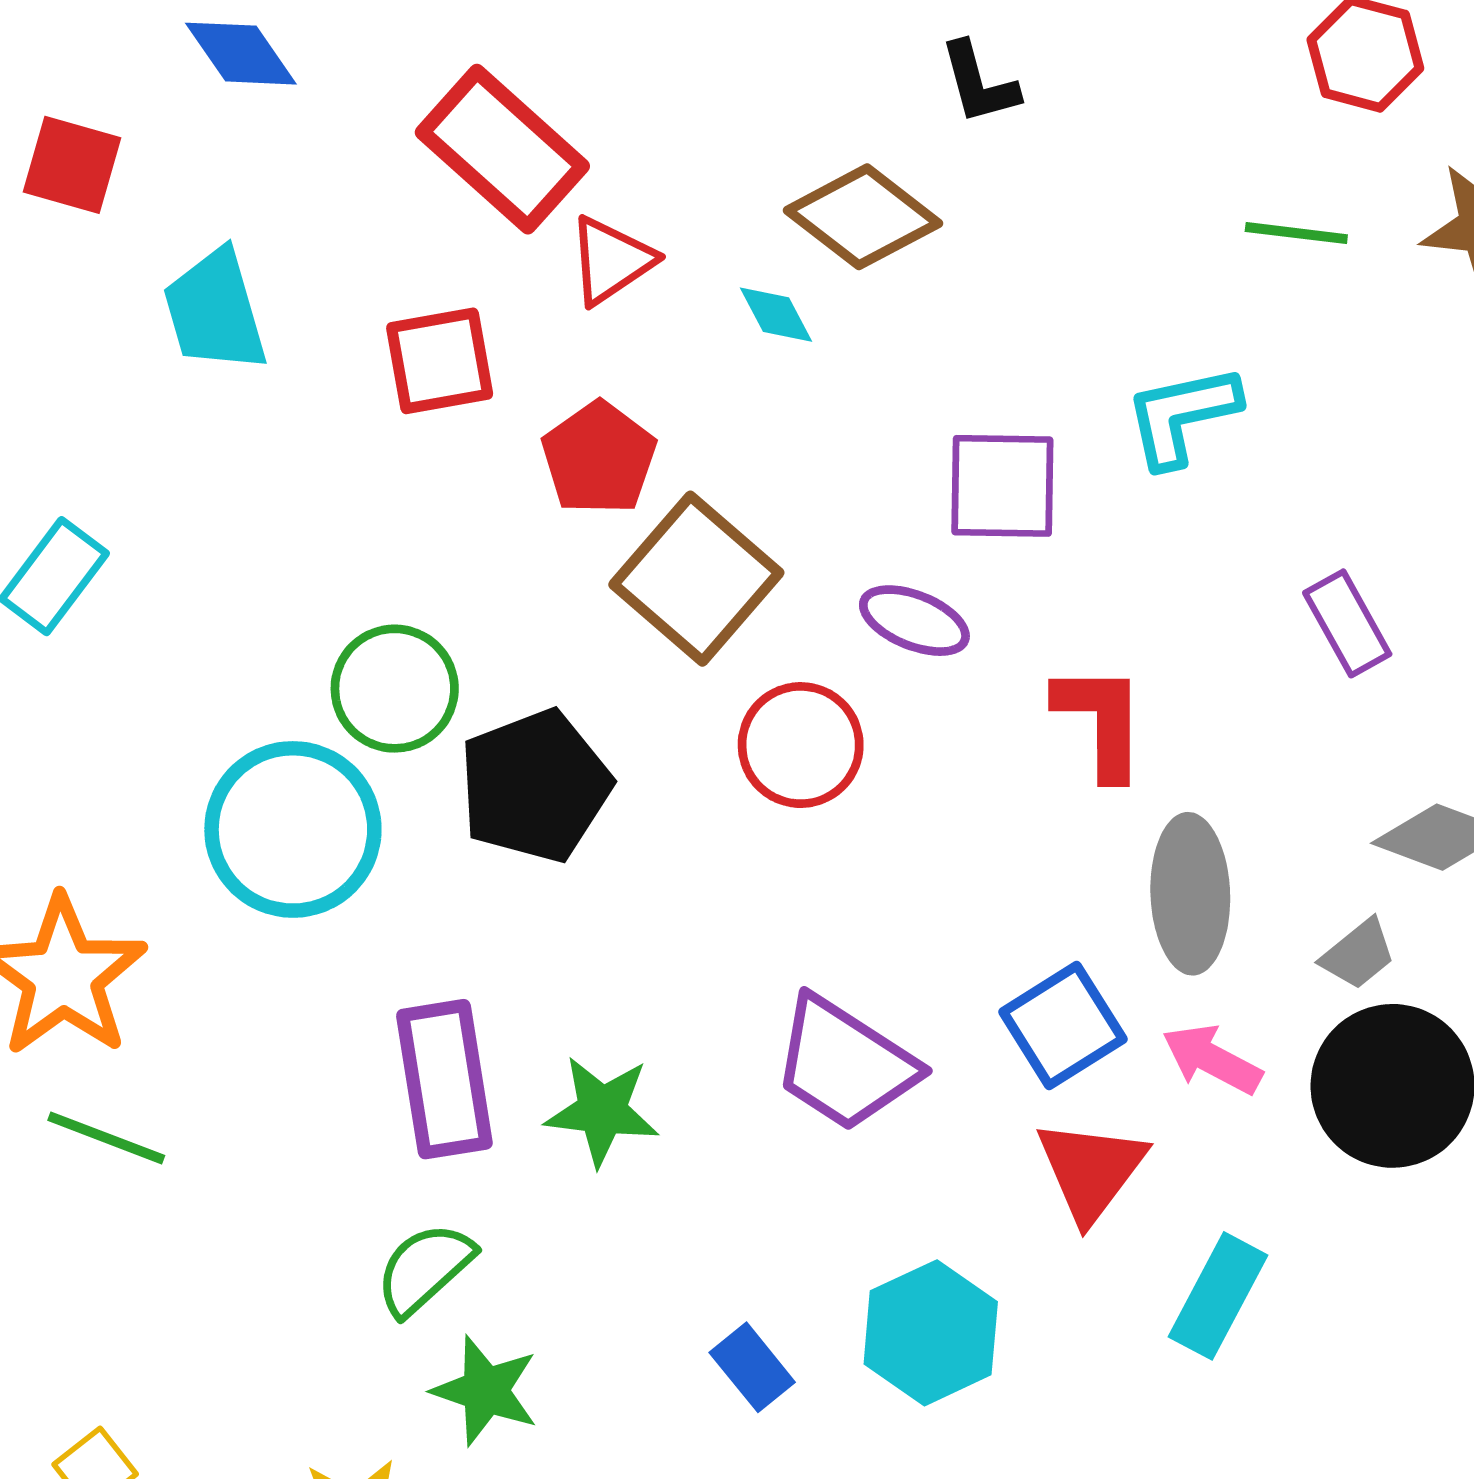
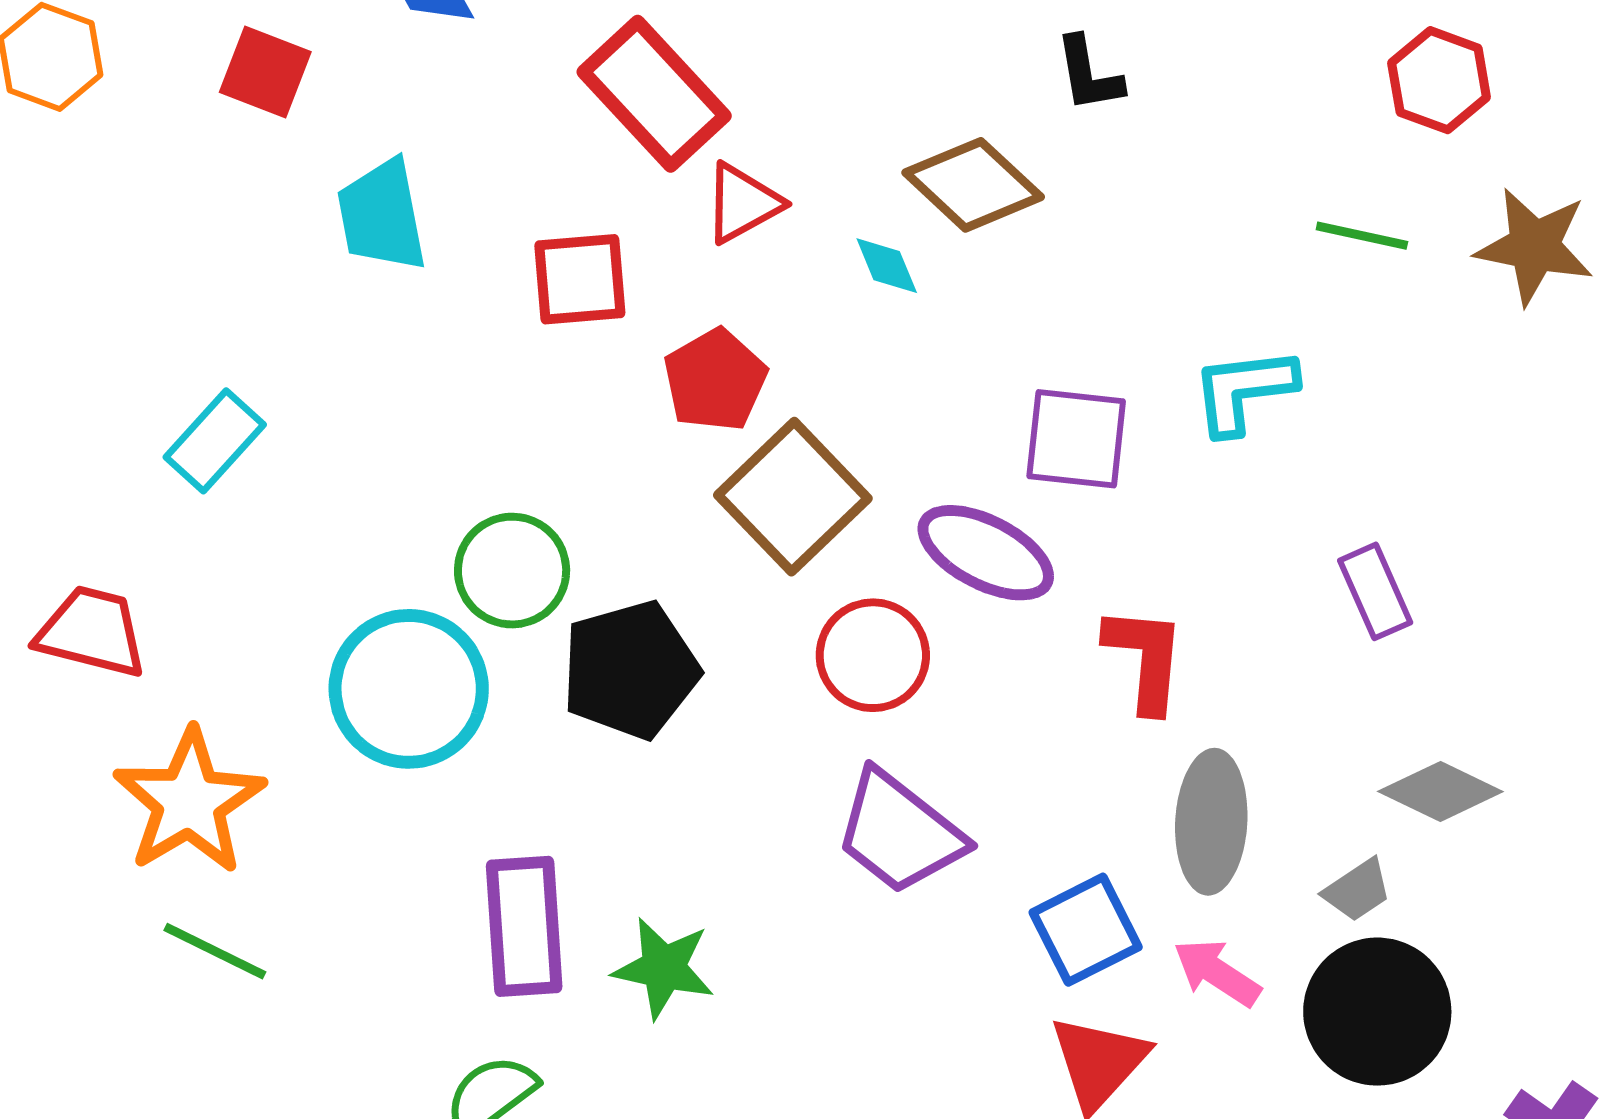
purple ellipse: (914, 621) -> (986, 553), size x1.4
purple trapezoid: (845, 1064) -> (899, 832), moved

